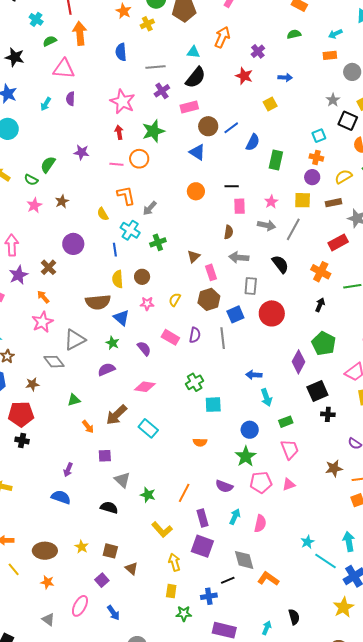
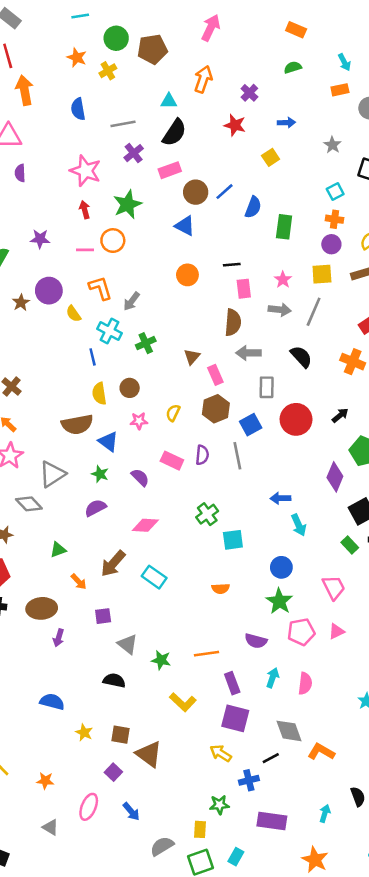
cyan arrow: (335, 34) -> (344, 62), turned -88
gray star: (333, 100) -> (332, 145), moved
brown semicircle: (229, 232) -> (233, 322), size x1.5
purple circle: (73, 244) -> (49, 291), moved
black arrow: (320, 305) -> (340, 415), moved, turned 32
green rectangle: (286, 422) -> (350, 545), moved, turned 72
orange line: (184, 493) -> (207, 654), turned 60
blue semicircle: (61, 497) -> (52, 702), moved
brown ellipse: (45, 551) -> (42, 608), moved
yellow arrow: (174, 562) -> (221, 753), moved, turned -36
brown triangle: (131, 568) -> (149, 754), size x1.6
yellow rectangle: (171, 591) -> (200, 829), moved

